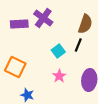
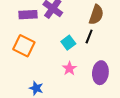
orange square: (15, 67) -> (24, 46), moved

